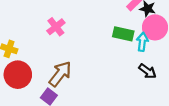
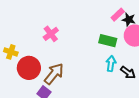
cyan arrow: (142, 42) -> (111, 64), moved
red circle: (18, 75) -> (29, 68), moved

